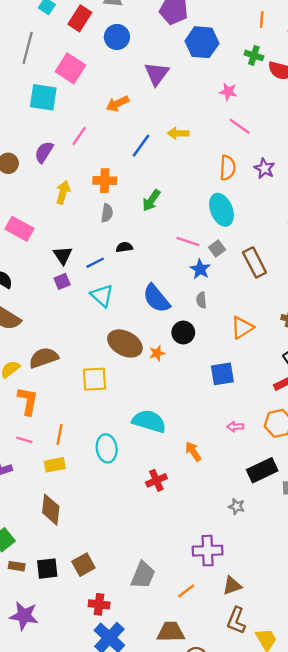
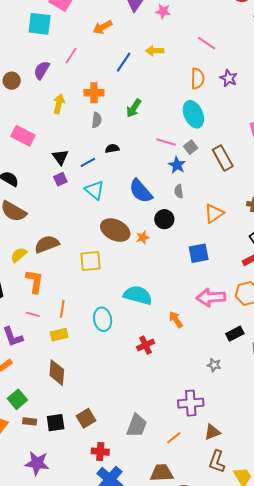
pink star: (228, 92) -> (163, 11), moved
pink arrow: (235, 427) -> (211, 297), size x2.0
black rectangle: (262, 470) -> (235, 334), size x0.7

